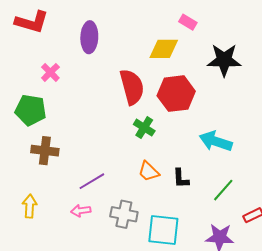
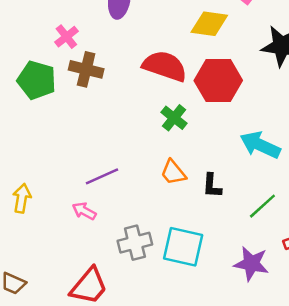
red semicircle: (132, 87) -> (165, 66), turned -63
brown cross: (45, 151) -> (86, 69), moved
pink arrow: (81, 211) -> (84, 211), turned 30
gray cross: (124, 214) -> (135, 243), moved, turned -32

